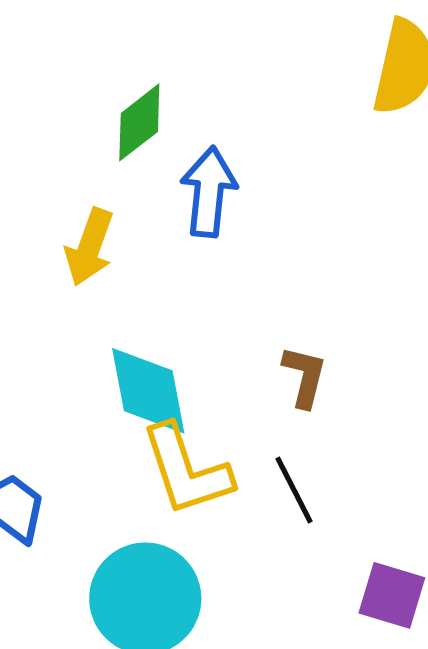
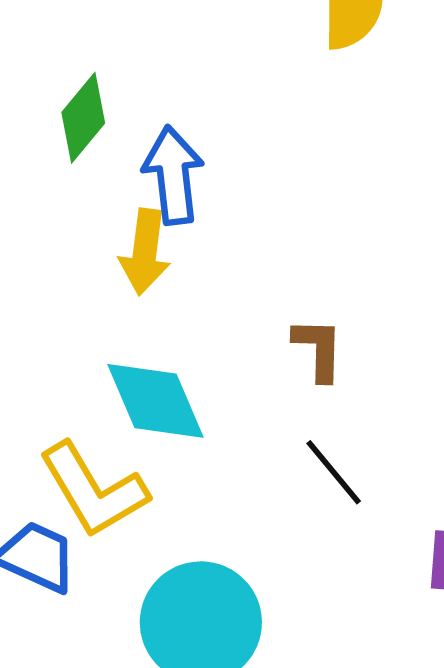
yellow arrow: (89, 247) -> (145, 252), moved
yellow L-shape: (186, 470) -> (93, 490), moved

